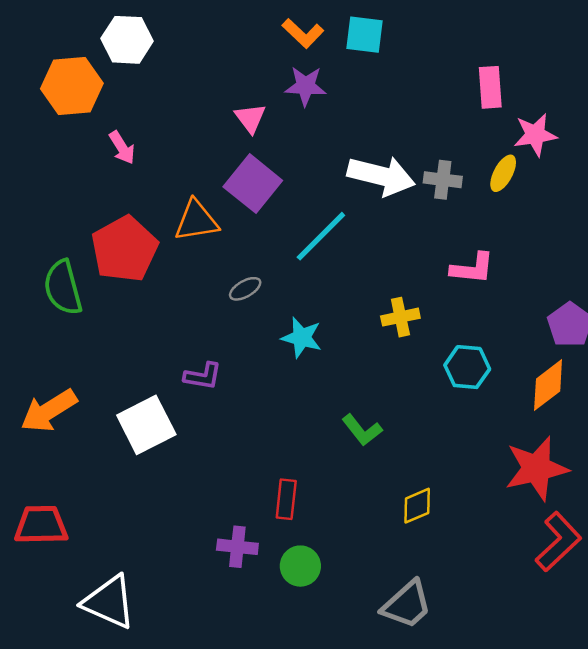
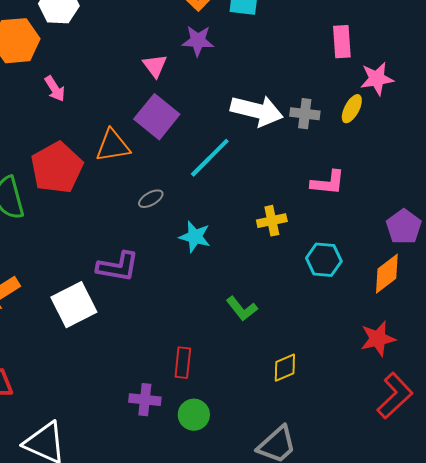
purple L-shape: (203, 376) -> (118, 267), size x1.4
red star: (537, 468) -> (378, 339), size x0.7

